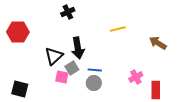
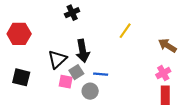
yellow line: (118, 29) -> (125, 31), turned -42
pink cross: (136, 77) -> (163, 73), moved
gray circle: (94, 83) -> (90, 91), moved
black square: (20, 89) -> (21, 77), moved

